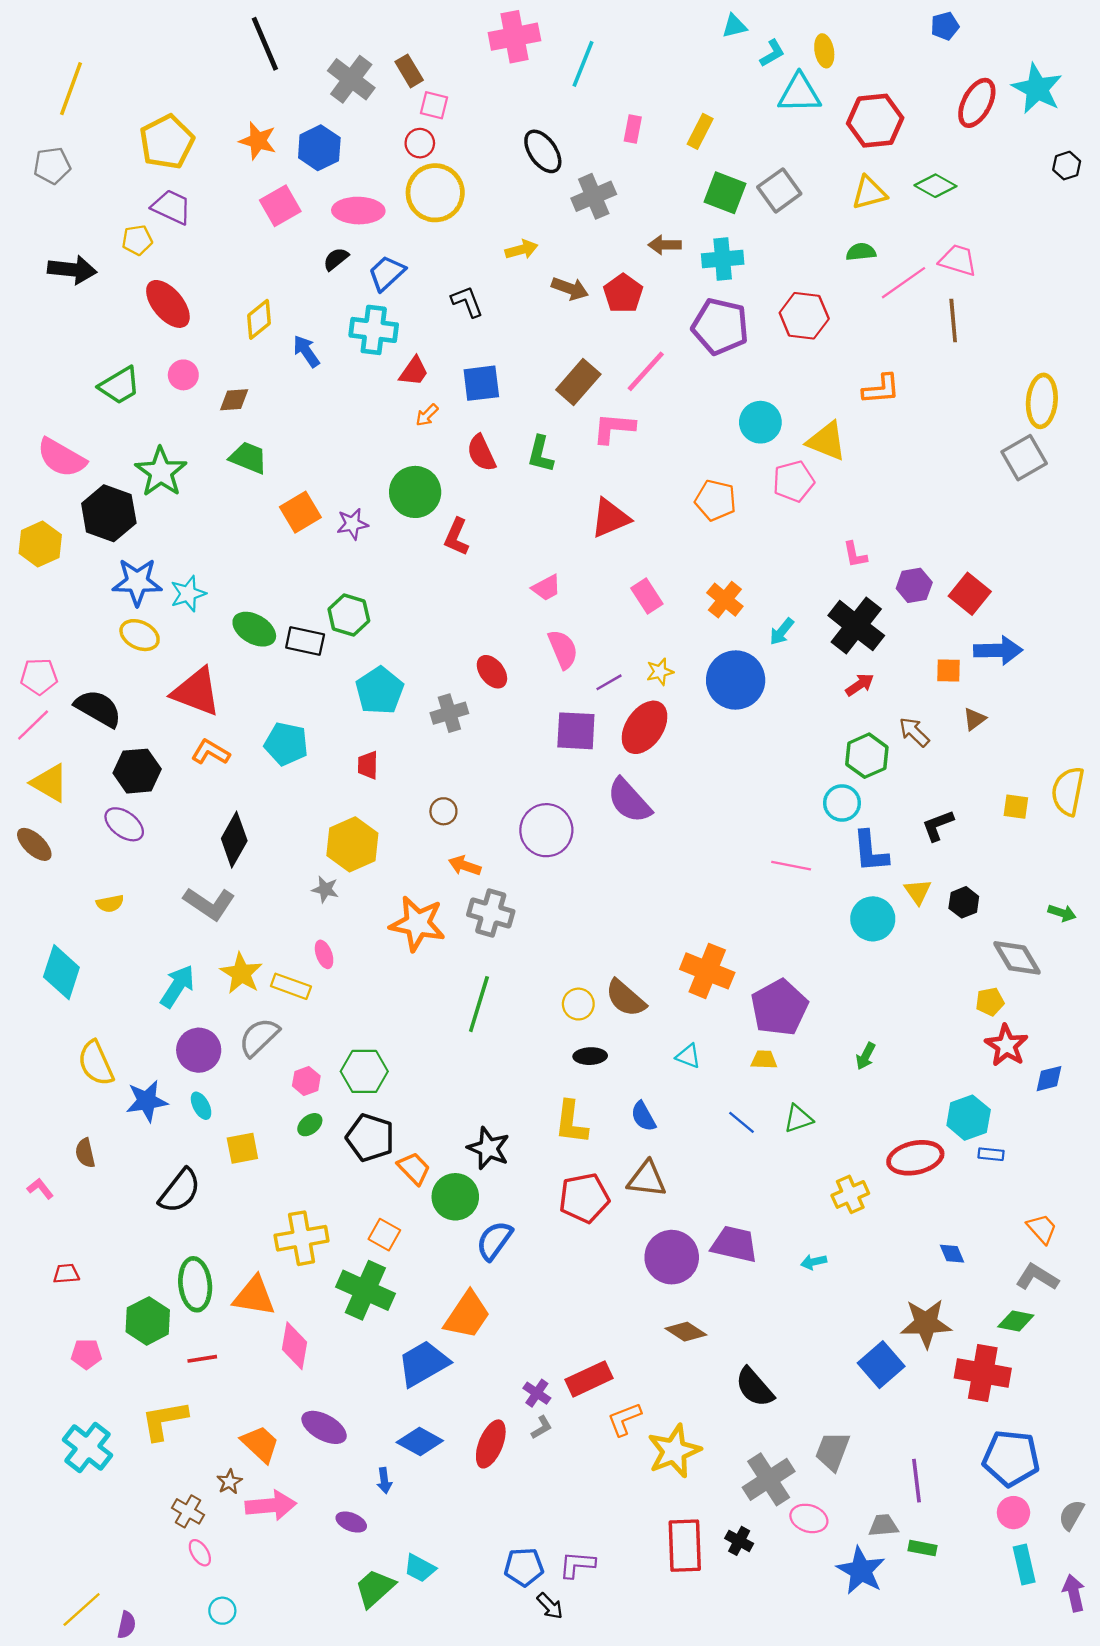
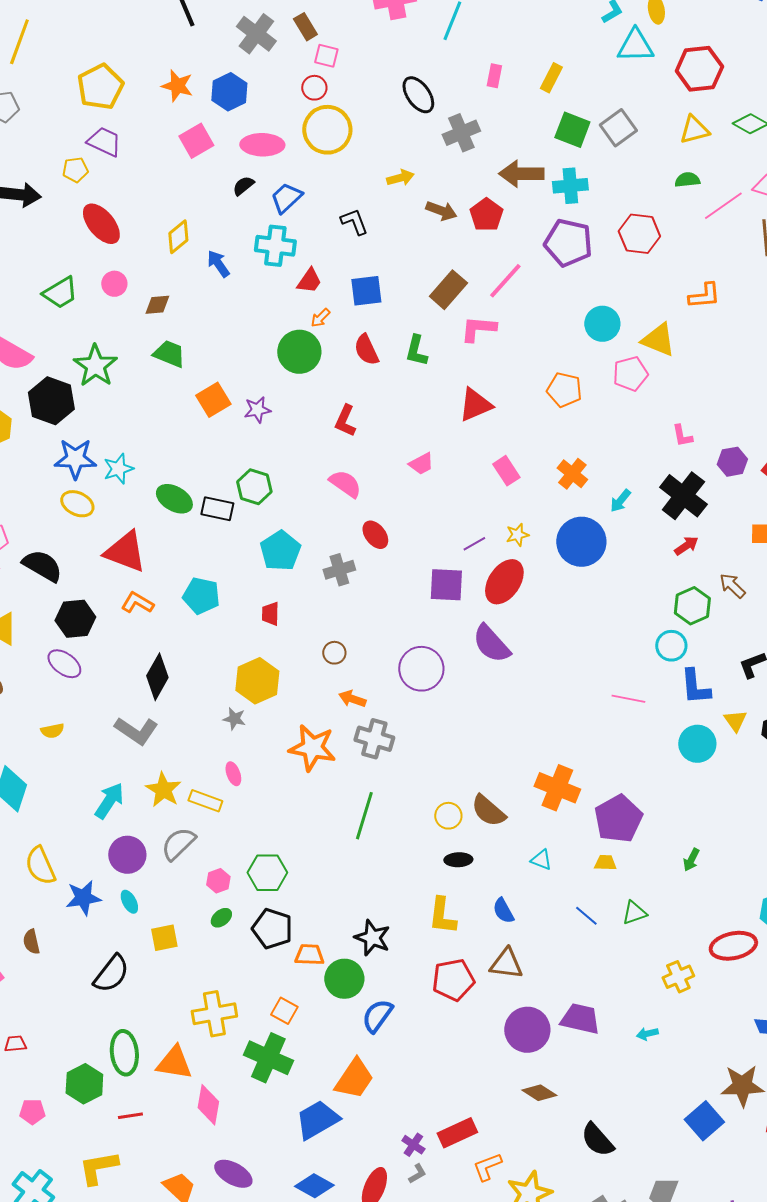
brown arrow: (665, 245) -> (521, 174), size x1.6
green circle: (415, 492) -> (299, 352), moved
pink semicircle: (563, 649) -> (345, 484), moved, turned -32
orange trapezoid: (414, 1168) -> (309, 955), turned -44

